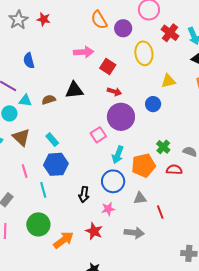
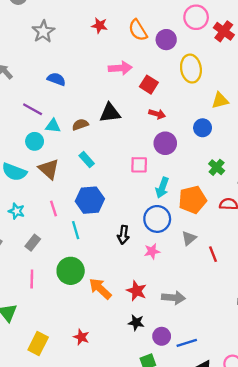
red star: (44, 19) -> (100, 25), moved
red cross: (170, 33) -> (224, 31), moved
blue semicircle: (29, 61) -> (56, 79), turned 126
purple circle: (121, 117) -> (165, 143), size x0.7
pink square: (98, 135) -> (139, 165), turned 35
cyan rectangle: (52, 140) -> (87, 160), moved
green cross: (163, 147) -> (217, 167), moved
gray triangle: (140, 198) -> (189, 238), turned -32
red star: (94, 231) -> (137, 291), moved
gray arrow: (134, 233) -> (173, 298), moved
orange arrow: (63, 240) -> (100, 289), turned -100

